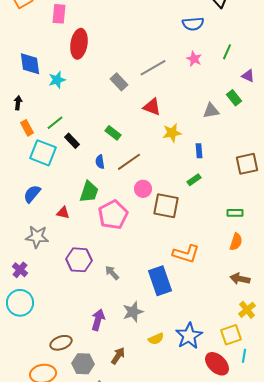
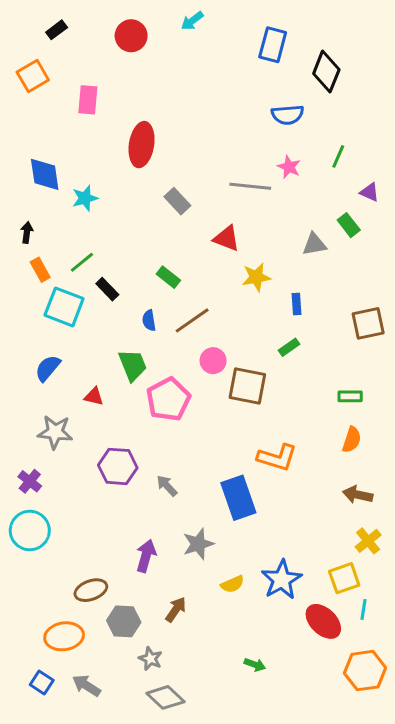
red ellipse: (79, 44) -> (142, 145), moved
gray line: (153, 68) -> (250, 186), moved, turned 36
green trapezoid: (89, 192) -> (133, 365), turned -40

